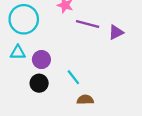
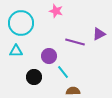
purple line: (88, 24) -> (75, 42), moved
purple circle: (41, 60) -> (49, 56), moved

